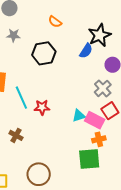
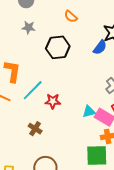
cyan line: (21, 98) -> (33, 90), turned 65
brown cross: (16, 135) -> (35, 129), moved

